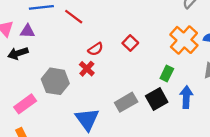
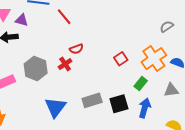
red square: (130, 43) -> (121, 59), moved
green rectangle: (167, 73) -> (141, 84), moved

